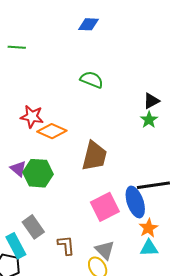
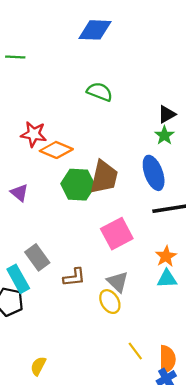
blue diamond: (89, 24) -> (95, 30), size x1.4
green hexagon: (38, 173) -> (78, 185), moved
blue ellipse: (135, 202) -> (154, 173), moved
brown L-shape: (66, 245) -> (74, 277), turned 90

